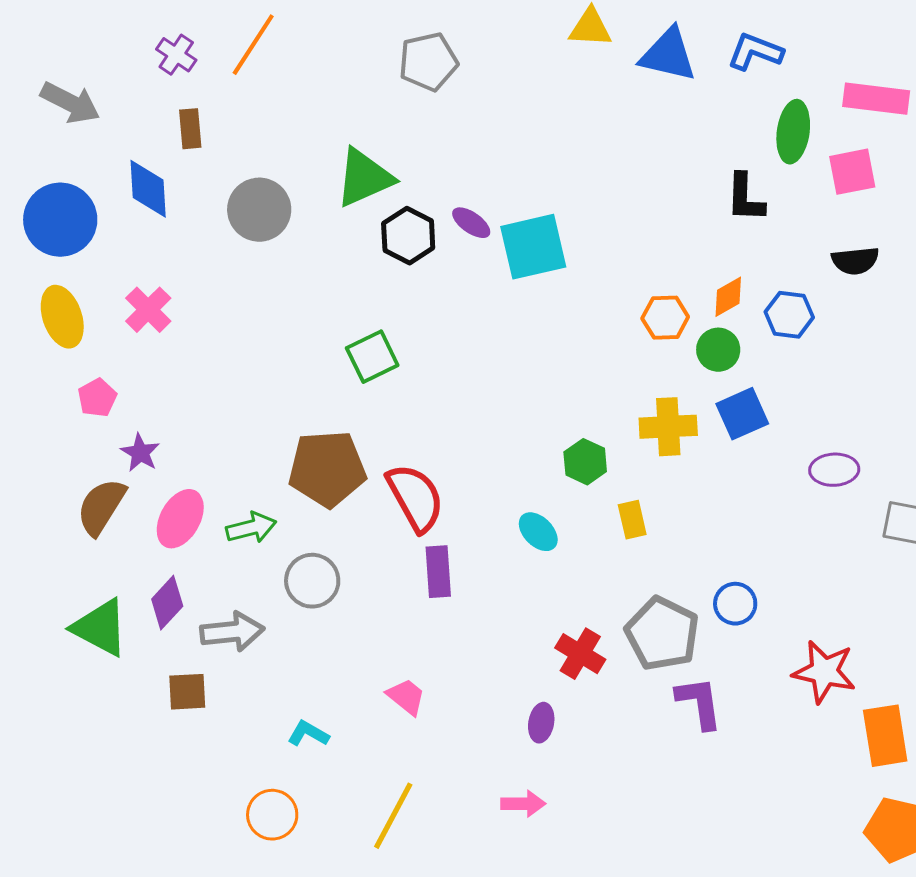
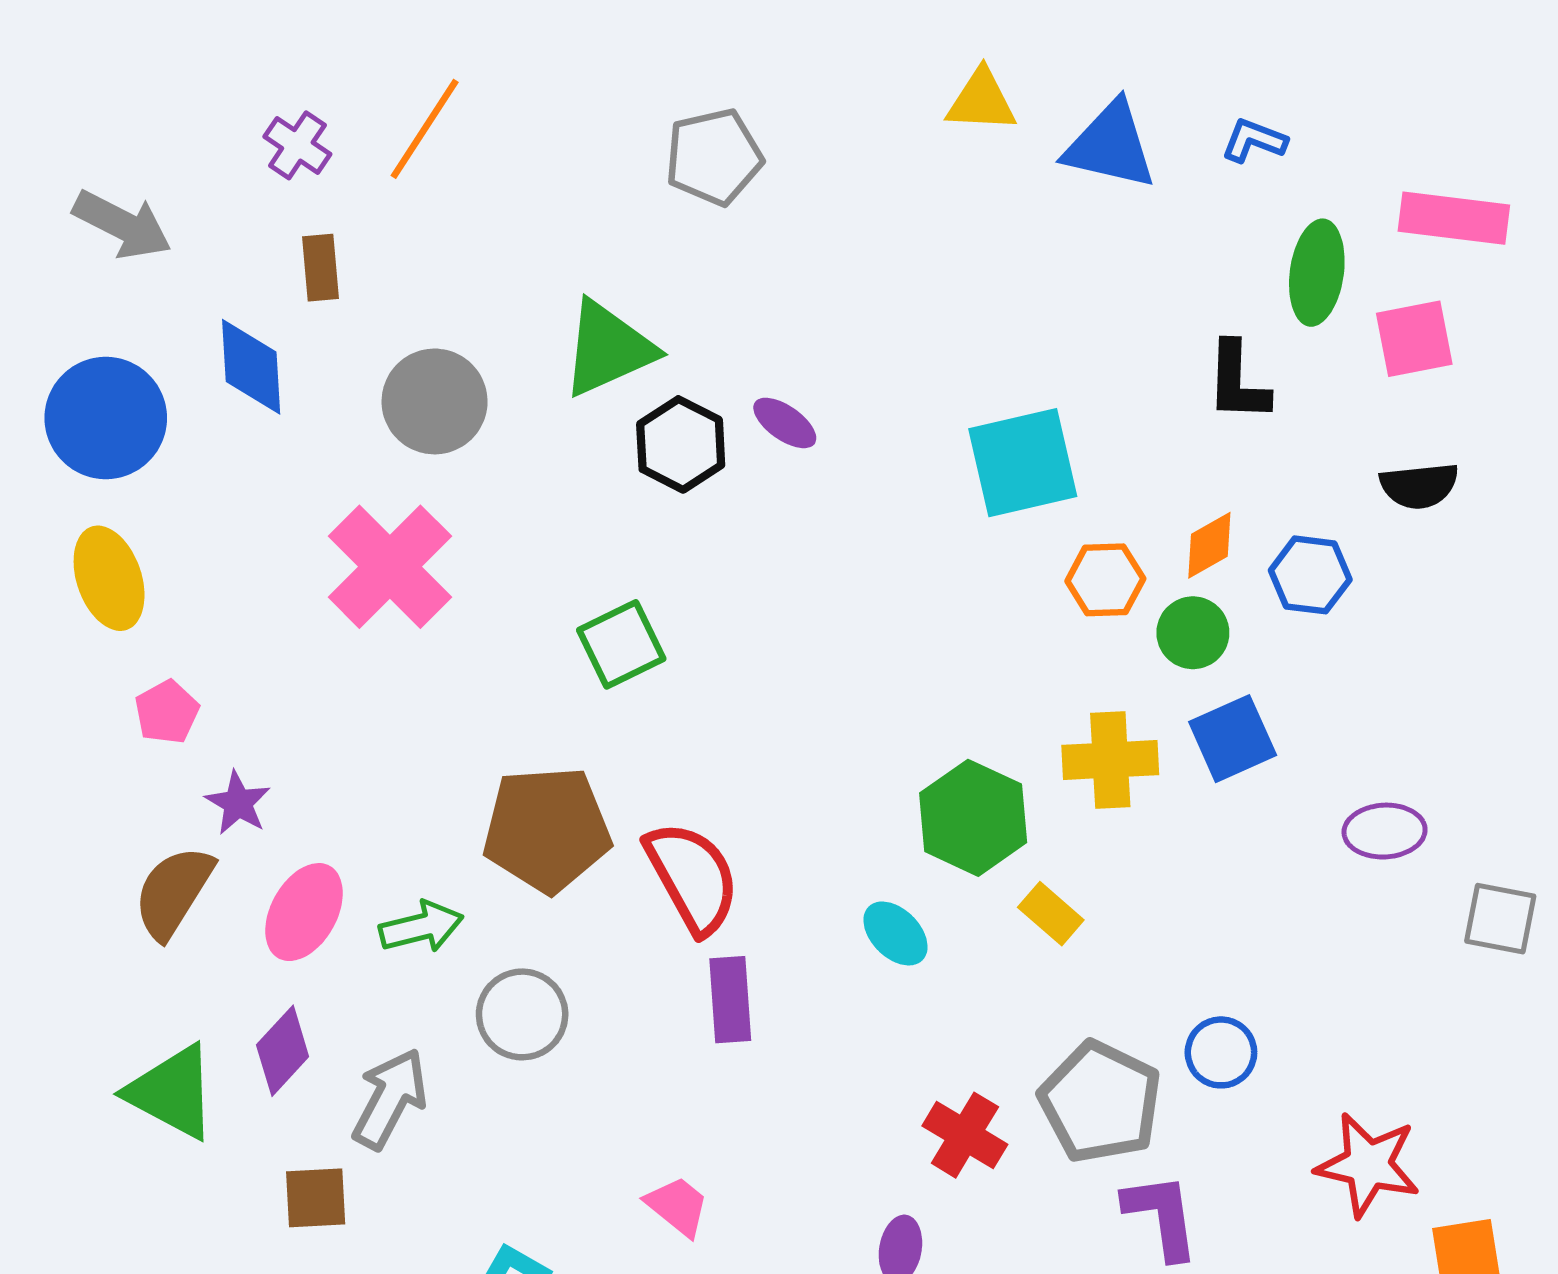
blue L-shape: (755, 52) -> (1254, 140), size x0.7
cyan square: (533, 247) -> (1023, 463), moved
pink cross: (148, 310) -> (390, 567), moved, size x1.6
green hexagon: (585, 462) -> (973, 818), size x1.5
yellow rectangle: (632, 520) -> (1051, 914), turned -36
gray arrow: (232, 632) -> (390, 1099), turned -56

